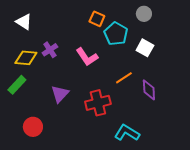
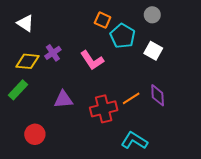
orange line: (124, 78) -> (131, 98), moved
purple triangle: (60, 94) -> (63, 99), turned 42

